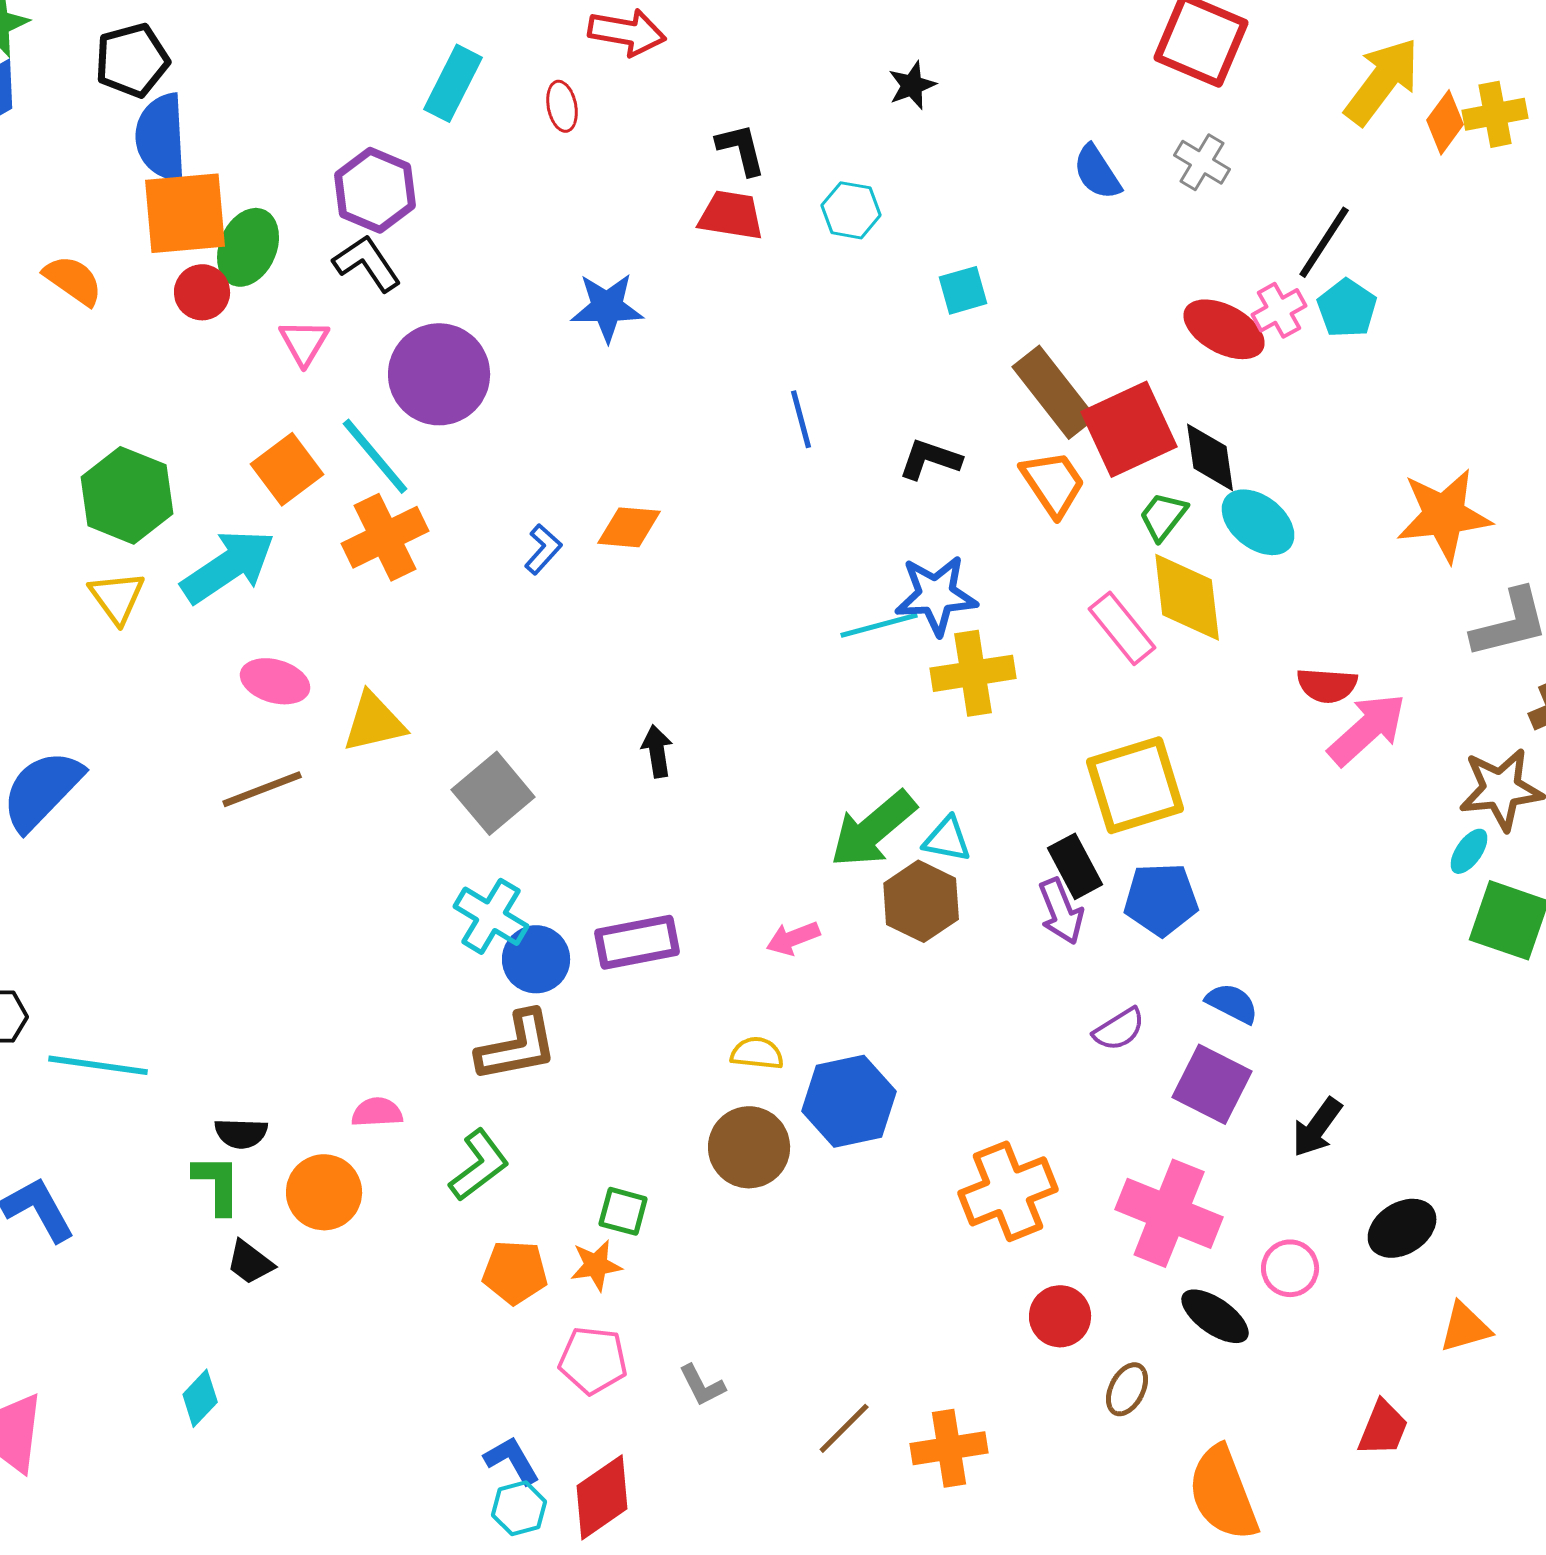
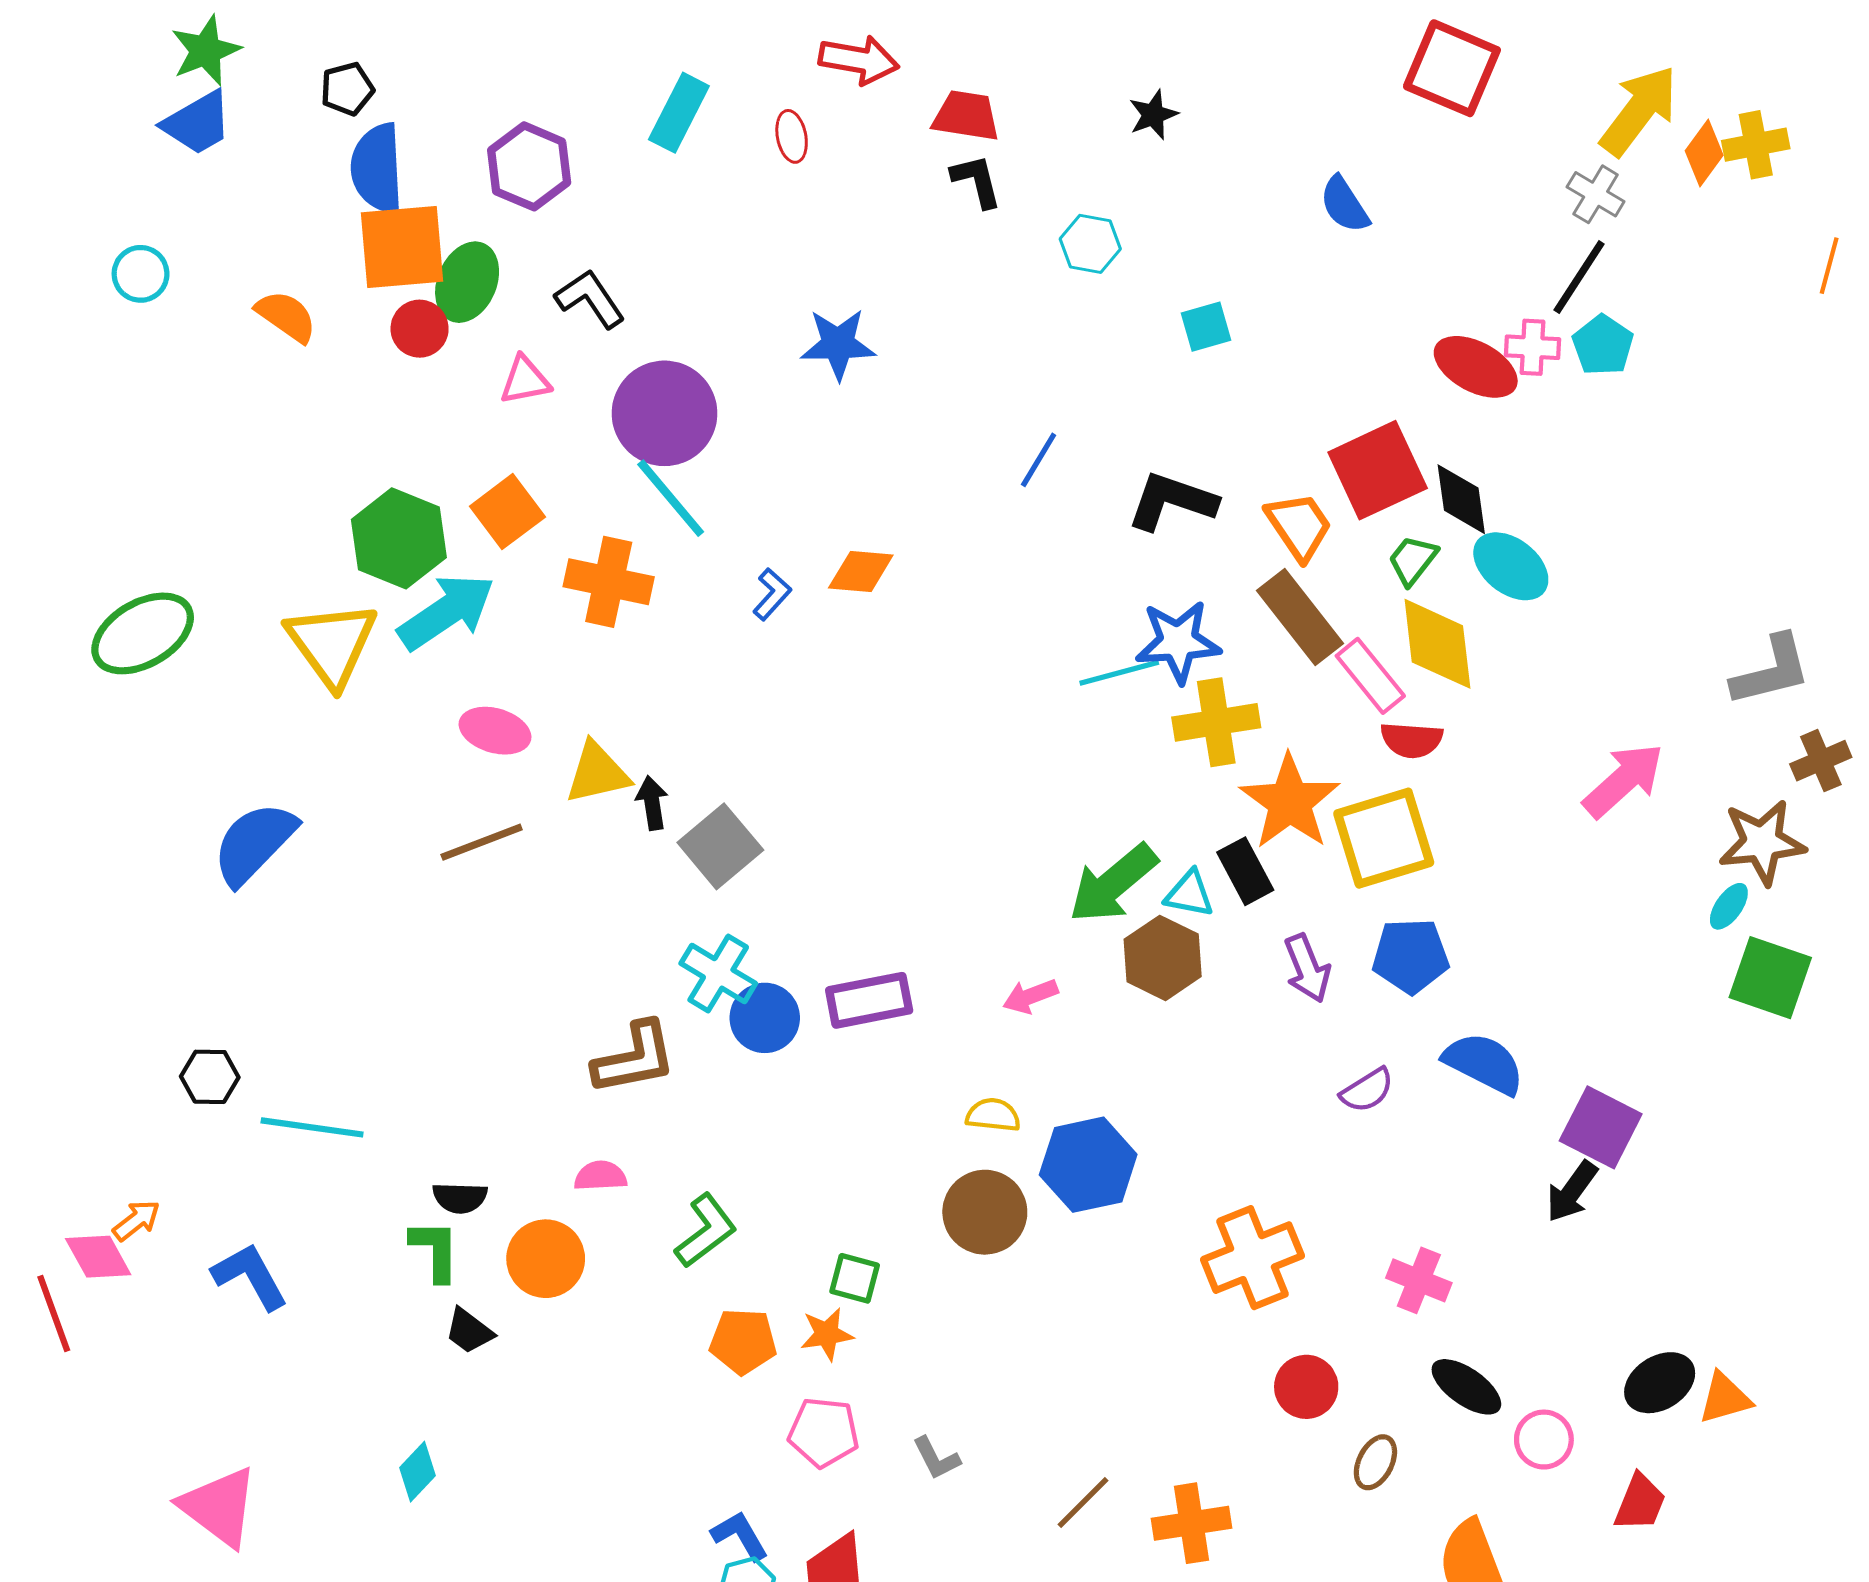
black pentagon: (132, 60) -> (347, 89), size x0.7
gray cross: (1202, 162) -> (1596, 194), moved
purple hexagon: (375, 190) -> (529, 166), moved
red trapezoid: (731, 215) -> (966, 116), moved
pink cross: (1279, 310) -> (1533, 347), turned 32
pink triangle: (304, 342) -> (525, 380), turned 48
brown rectangle: (1054, 392) -> (1300, 617), moved
blue line: (801, 419) -> (1039, 460), turned 46
cyan line: (375, 456) -> (671, 498), moved
black L-shape: (930, 459) -> (1172, 501), size x1.4
green hexagon: (127, 495) -> (399, 538), moved
orange star: (1444, 515) -> (1290, 802), moved, turned -30
orange cross: (385, 537) -> (609, 582), turned 38
yellow triangle: (117, 597) -> (332, 644), size x1.6
red semicircle: (1327, 685) -> (1412, 740), moved
black arrow: (657, 751) -> (652, 803), moved
black rectangle: (1075, 866) -> (1245, 871), moved
blue semicircle: (1232, 1003) -> (1484, 1063), size x1.5
brown L-shape: (517, 1046) -> (635, 1058), moved
purple square: (1212, 1084) -> (1601, 1127), moved
pink cross: (1169, 1213) -> (1419, 1280), size x0.6
black ellipse: (1402, 1228) -> (1660, 1383), moved
pink circle: (1290, 1268) -> (1544, 1440), moved

